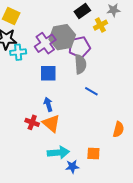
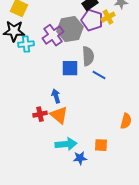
purple pentagon: (79, 47) -> (92, 20), moved, turned 30
blue square: (48, 73) -> (70, 68), moved
blue line: (91, 91) -> (99, 75), moved
red cross: (32, 122) -> (40, 114), turned -32

